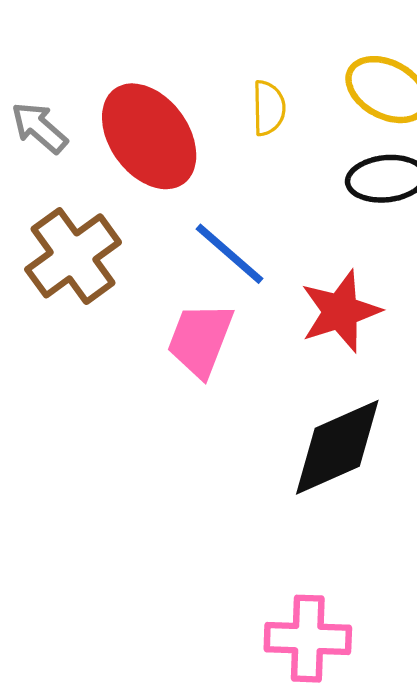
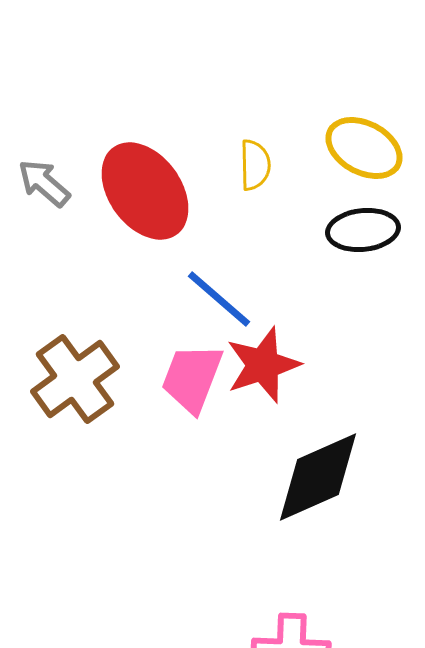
brown cross: (73, 256) -> (75, 379), moved
red star: (340, 311) -> (263, 365), moved

